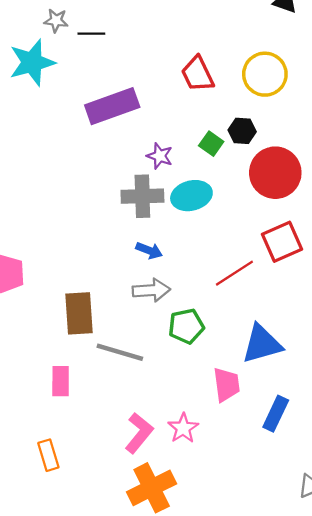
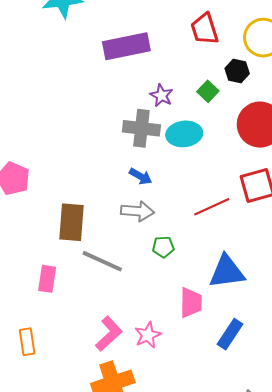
black hexagon: (242, 131) -> (237, 71), moved
green pentagon: (186, 326) -> (163, 247), size x0.7

